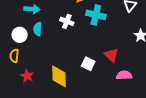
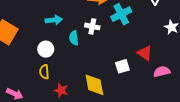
cyan cross: (96, 15) -> (121, 14), turned -30
cyan semicircle: (38, 29) -> (74, 38), moved
white square: (88, 64) -> (122, 66), turned -32

